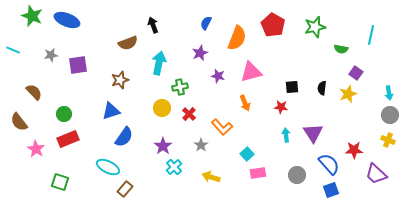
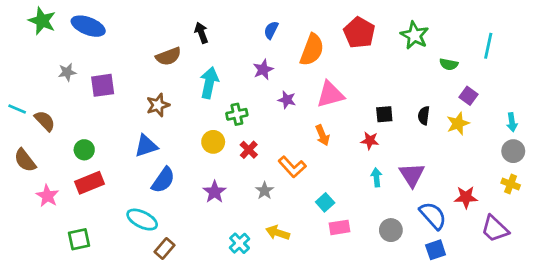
green star: (315, 27) -> (415, 35), turned -30
cyan line: (13, 50) -> (17, 109), moved
cyan cross: (174, 167) -> (240, 243), moved
green square: (60, 182) -> (79, 239), turned -30

